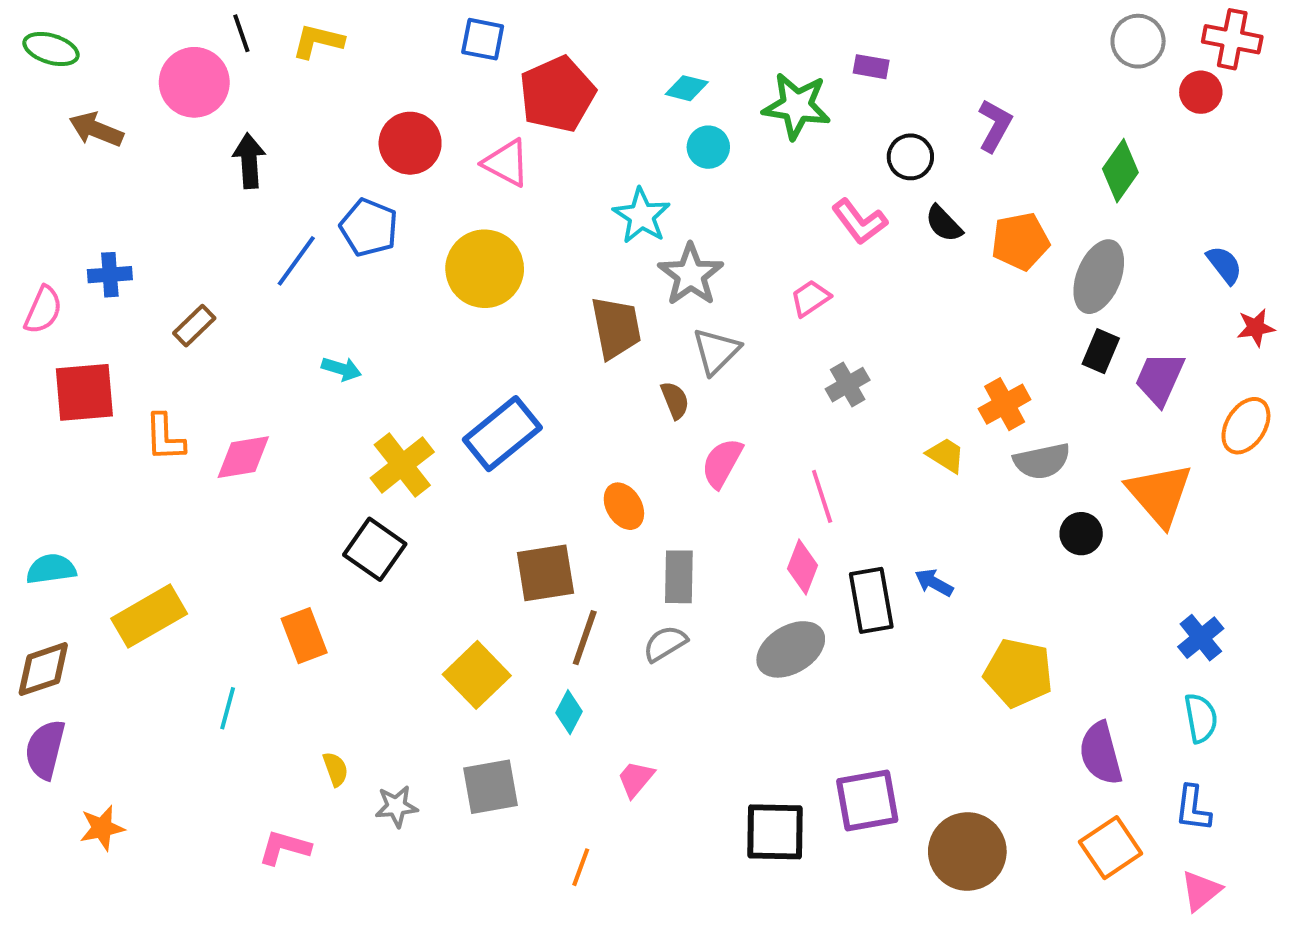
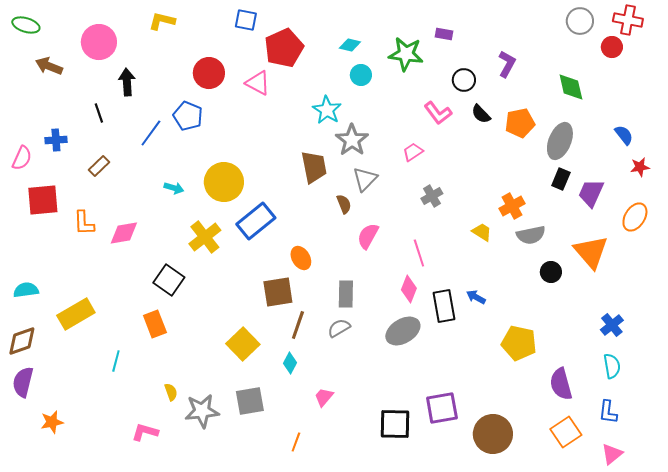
black line: (241, 33) -> (99, 113), moved
green diamond: (1120, 171) -> (571, 87), turned -48
yellow circle: (485, 269) -> (224, 182), moved
orange ellipse: (624, 506) -> (301, 258), moved
black square: (375, 549) -> (169, 280), moved
gray star: (396, 806) -> (202, 411), size x1.6

